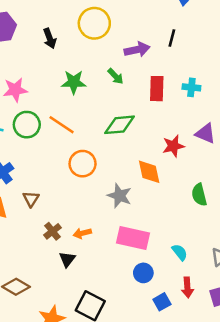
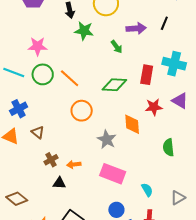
green star: (74, 82) -> (84, 31), moved
cyan cross: (191, 87) -> (174, 64), size x1.6
red rectangle: (157, 89) -> (147, 75), moved
brown triangle: (31, 199) -> (38, 132), turned -32
black triangle: (67, 259) -> (59, 183), turned 48
blue circle: (143, 273) -> (116, 210), moved

